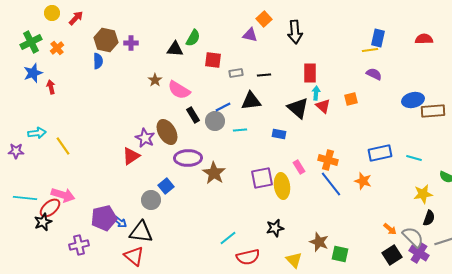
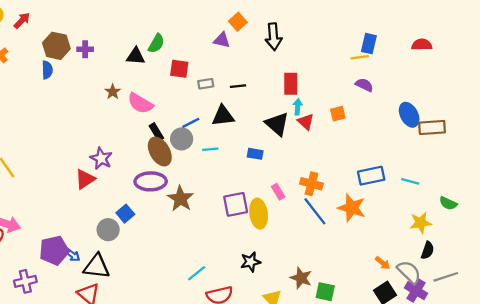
blue ellipse: (413, 100) -> (409, 115), turned 75
brown ellipse: (167, 132) -> (160, 152), moved
orange star: (363, 181) -> (352, 208), size x1.4

